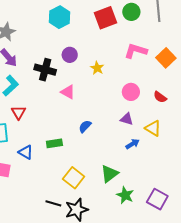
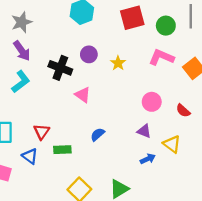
green circle: (131, 12) -> (166, 26), moved
yellow star: (97, 68) -> (118, 63), moved
red triangle: (18, 112) -> (42, 132), moved

